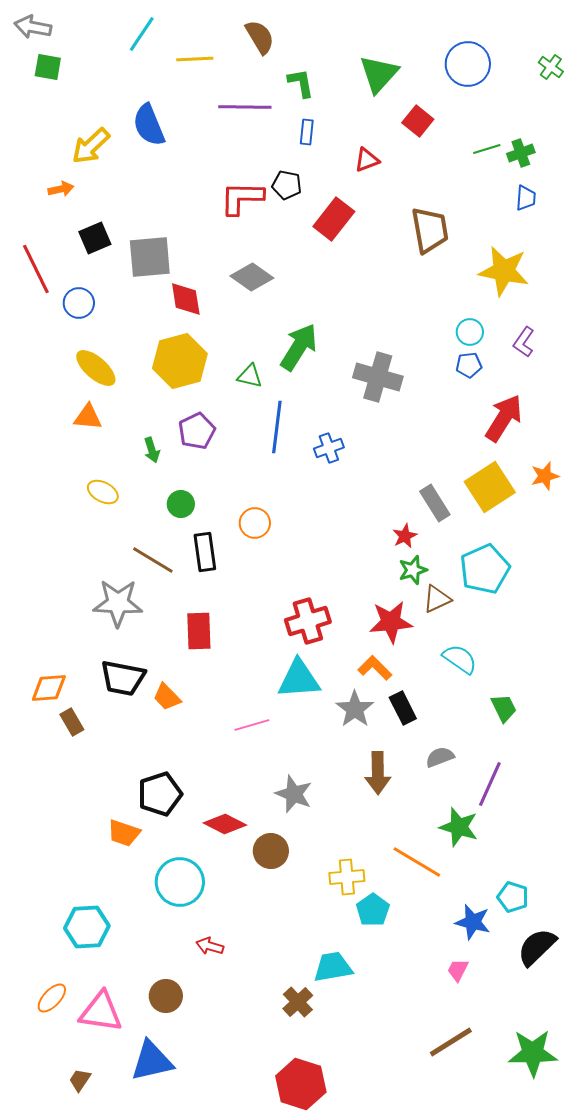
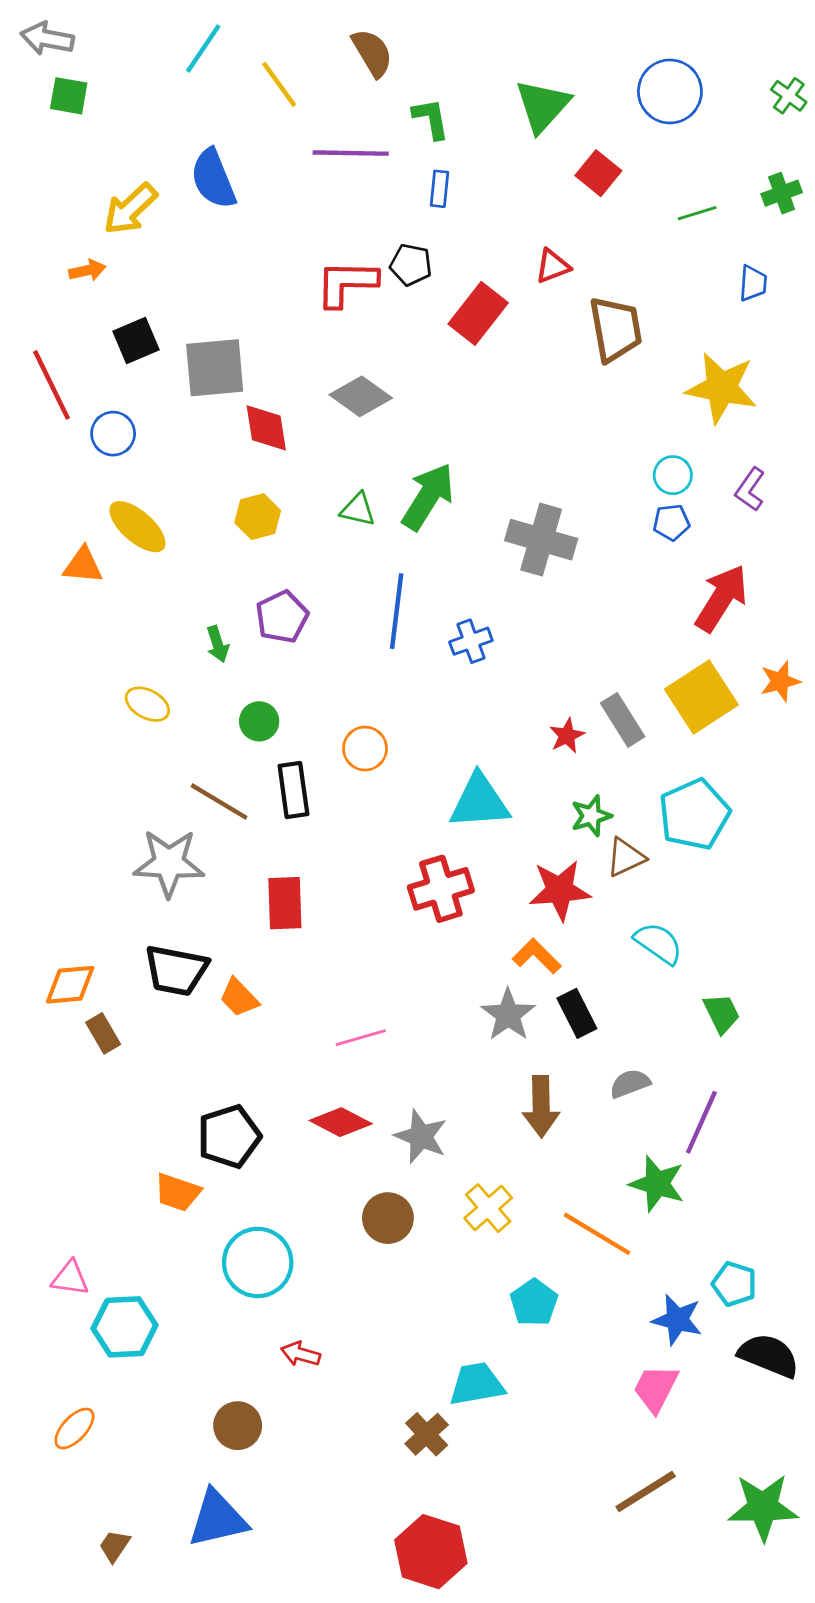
yellow line: (195, 59) -> (279, 84), turned 57
green cross: (521, 153) -> (782, 193), moved
red triangle: (367, 160) -> (553, 266), moved
yellow hexagon: (180, 361) -> (258, 517), size x0.6
green triangle: (250, 376) -> (358, 509), moved
orange triangle: (88, 417) -> (83, 565), moved
red star: (405, 536) -> (567, 736), moved
cyan triangle: (299, 679) -> (480, 802), moved
red diamond: (225, 824) -> (341, 1122), moved
yellow cross: (347, 877) -> (488, 1208), moved, turned -36
black semicircle: (537, 947) -> (769, 1355), turned 66
pink trapezoid: (458, 970) -> (656, 1388), size x1.5
pink triangle: (101, 1012) -> (70, 1278), moved, size x0.6

